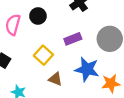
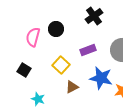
brown triangle: (55, 79) -> (72, 87), turned -48

